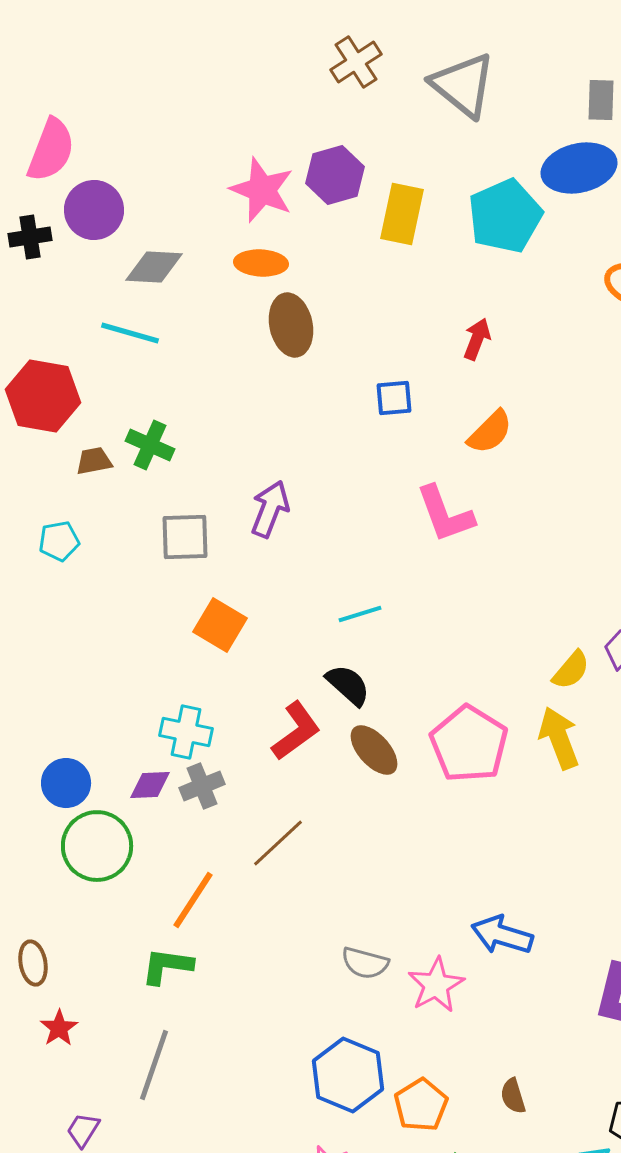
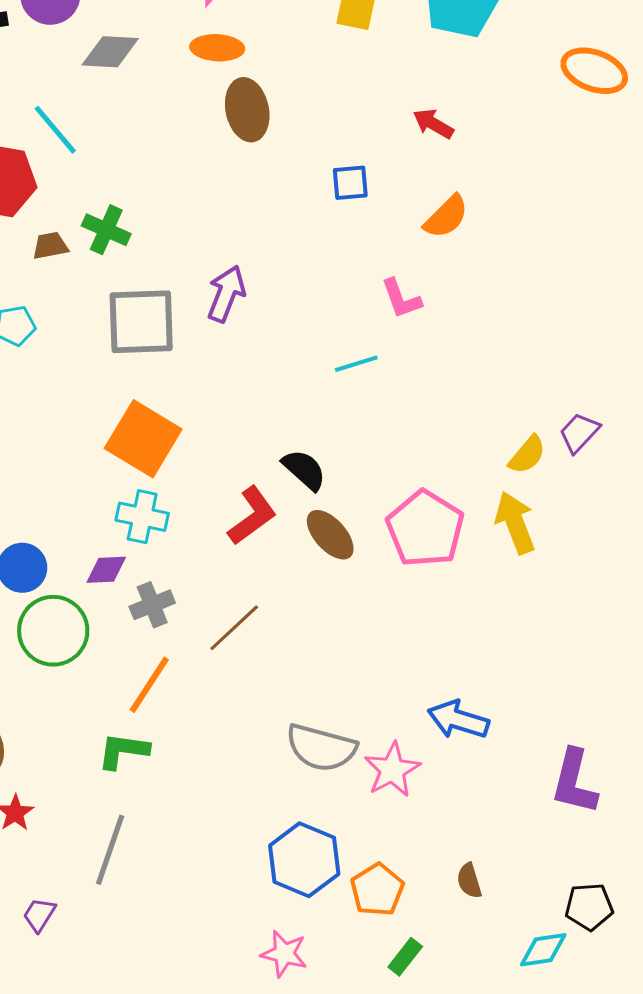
cyan line: (130, 333) -> (55, 130), moved, turned 34
red arrow: (477, 339) -> (433, 124), turned -81
pink L-shape: (445, 514) -> (401, 299), size x0.7
gray square: (185, 537) -> (141, 322), size x1.4
cyan line: (360, 614) -> (356, 364), moved
orange square: (220, 625) -> (143, 439), moved, size x1.4
gray cross: (202, 786) -> (152, 605), moved
gray semicircle: (365, 963) -> (321, 748), size x1.5

